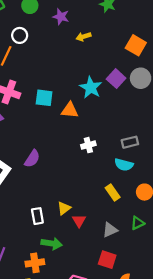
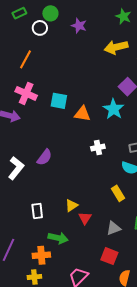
white circle: (20, 35) -> (40, 28), moved
yellow arrow: (84, 37) -> (116, 47), moved, size x1.6
cyan star: (91, 88) -> (114, 109), moved
white rectangle: (37, 216) -> (37, 211), moved

